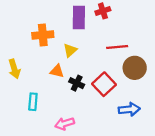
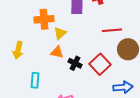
yellow triangle: (70, 50) -> (60, 33), moved
yellow arrow: (14, 69) -> (18, 50), turned 30

